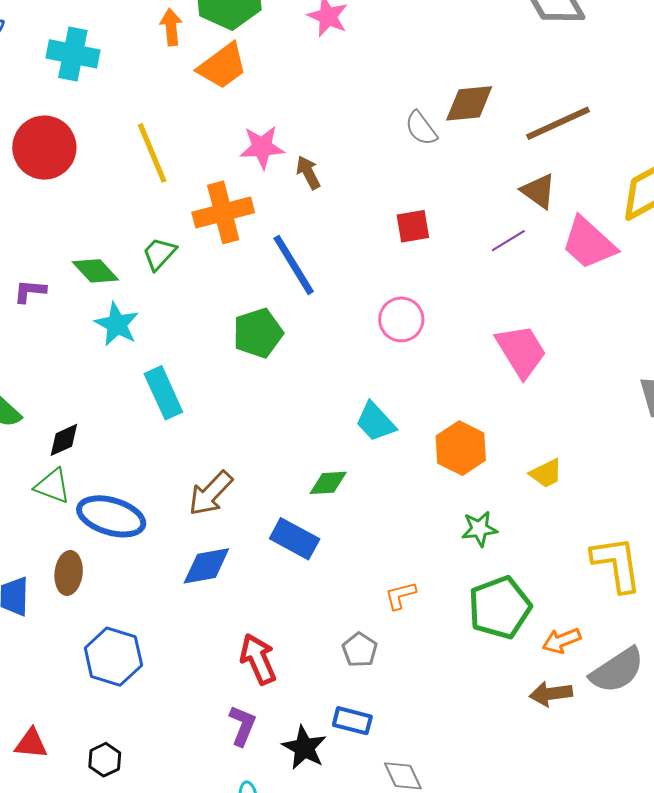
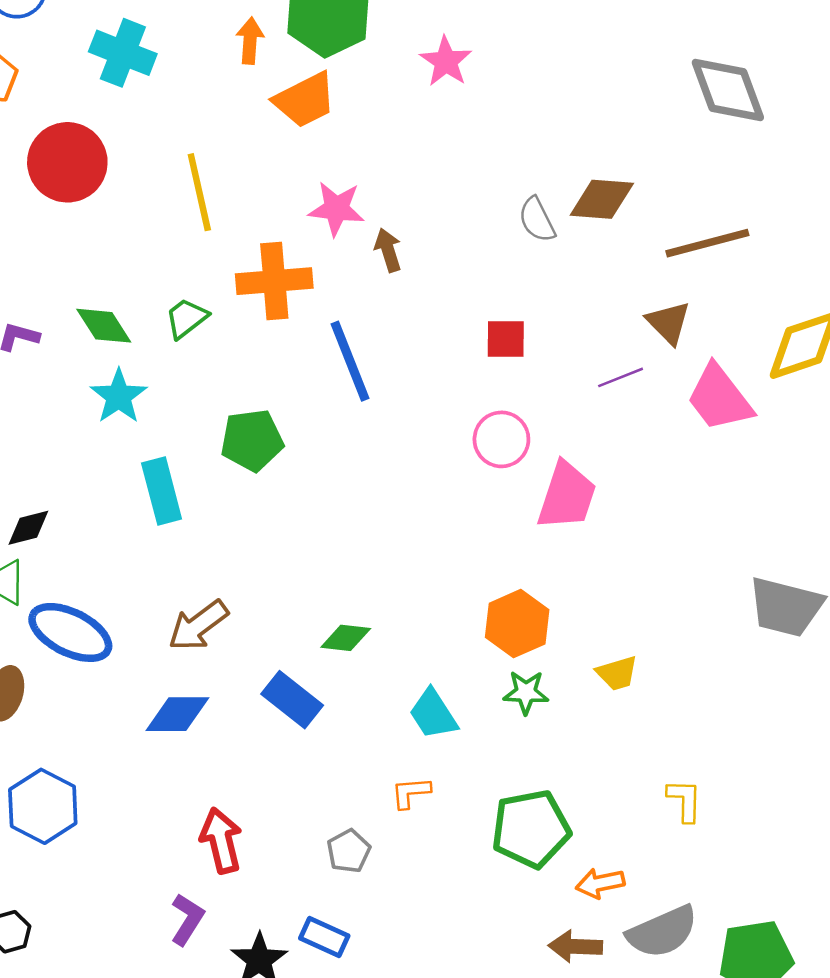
pink circle: (401, 319) -> (501, 439), moved
green pentagon: (258, 333) -> (252, 440), moved
pink trapezoid: (521, 351) -> (567, 496), moved, turned 40
cyan trapezoid: (375, 422) -> (433, 714), moved
green star: (479, 529) -> (526, 692), moved
yellow L-shape: (617, 564) -> (685, 800), size x0.6

